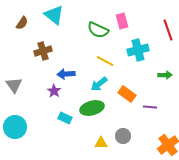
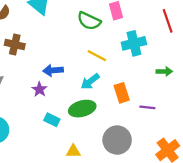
brown cross: (43, 51) -> (15, 44), moved, turned 30
orange rectangle: (127, 94) -> (122, 93), turned 36
gray circle: (123, 136) -> (117, 140), size x1.6
yellow triangle: (101, 143) -> (73, 151), moved

